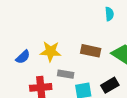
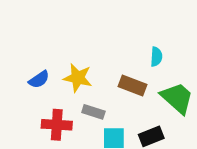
cyan semicircle: (109, 14) -> (156, 57), moved

